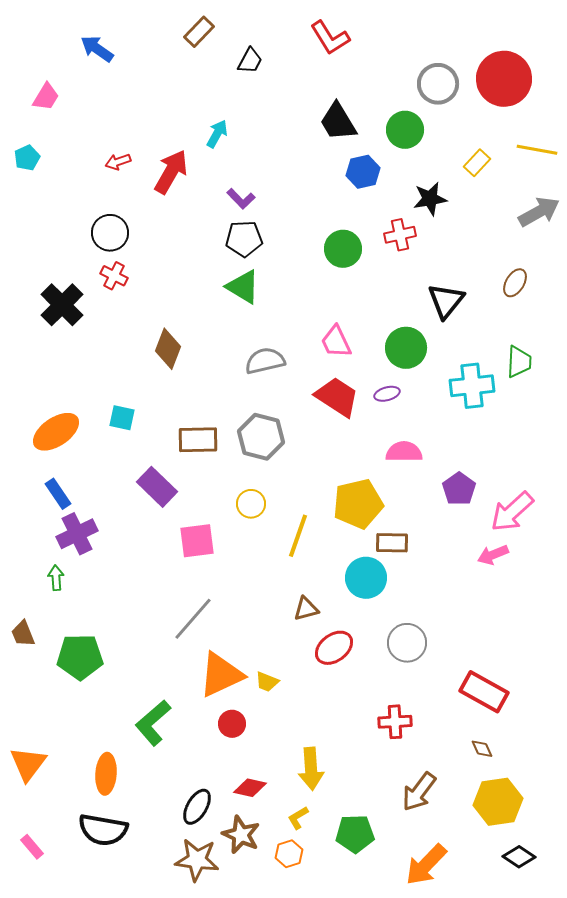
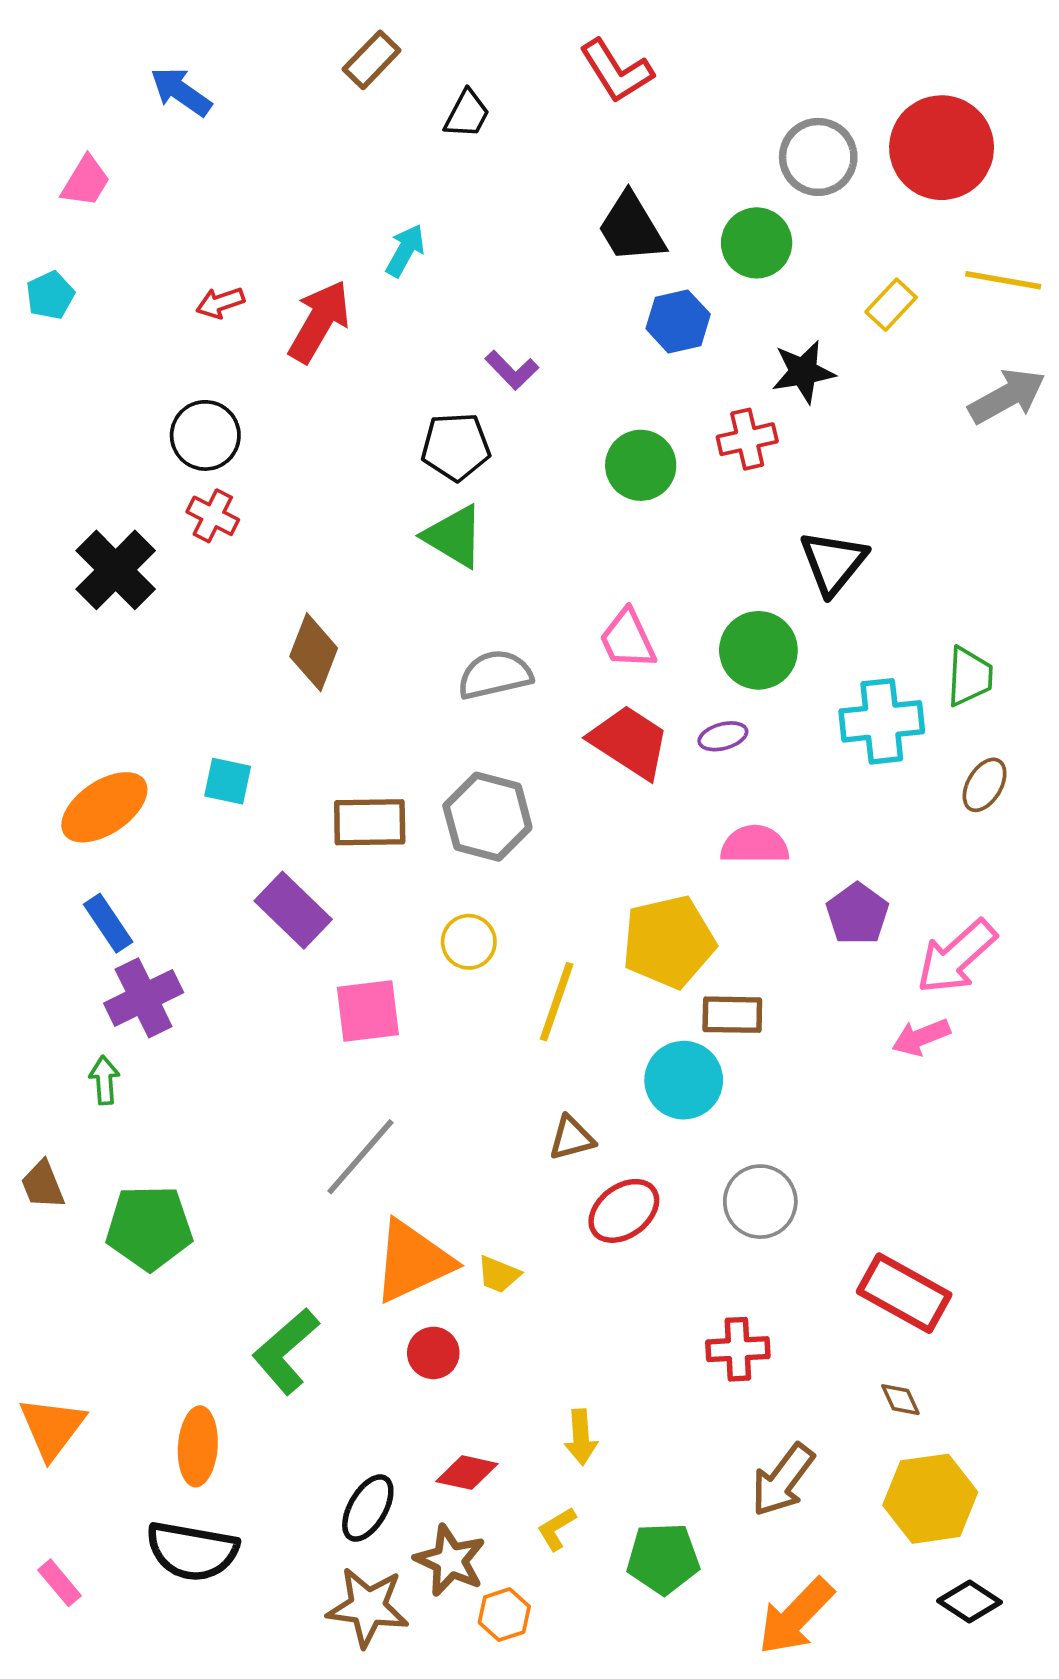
purple L-shape: (241, 199) -> (512, 370), moved
brown ellipse: (515, 283) -> (985, 785), moved
yellow arrow: (311, 769) -> (581, 1437), size x0.7
orange hexagon: (289, 854) -> (504, 1615), moved

